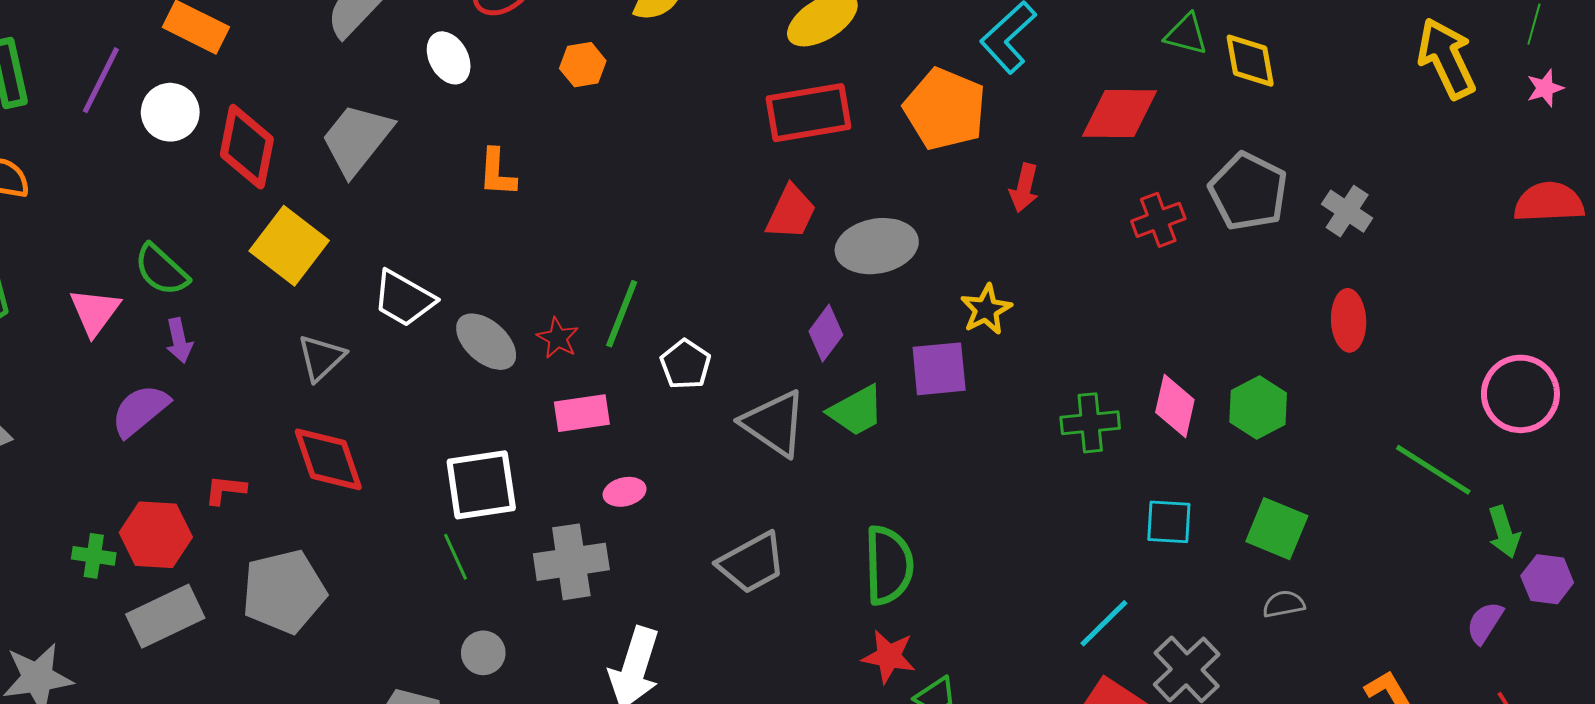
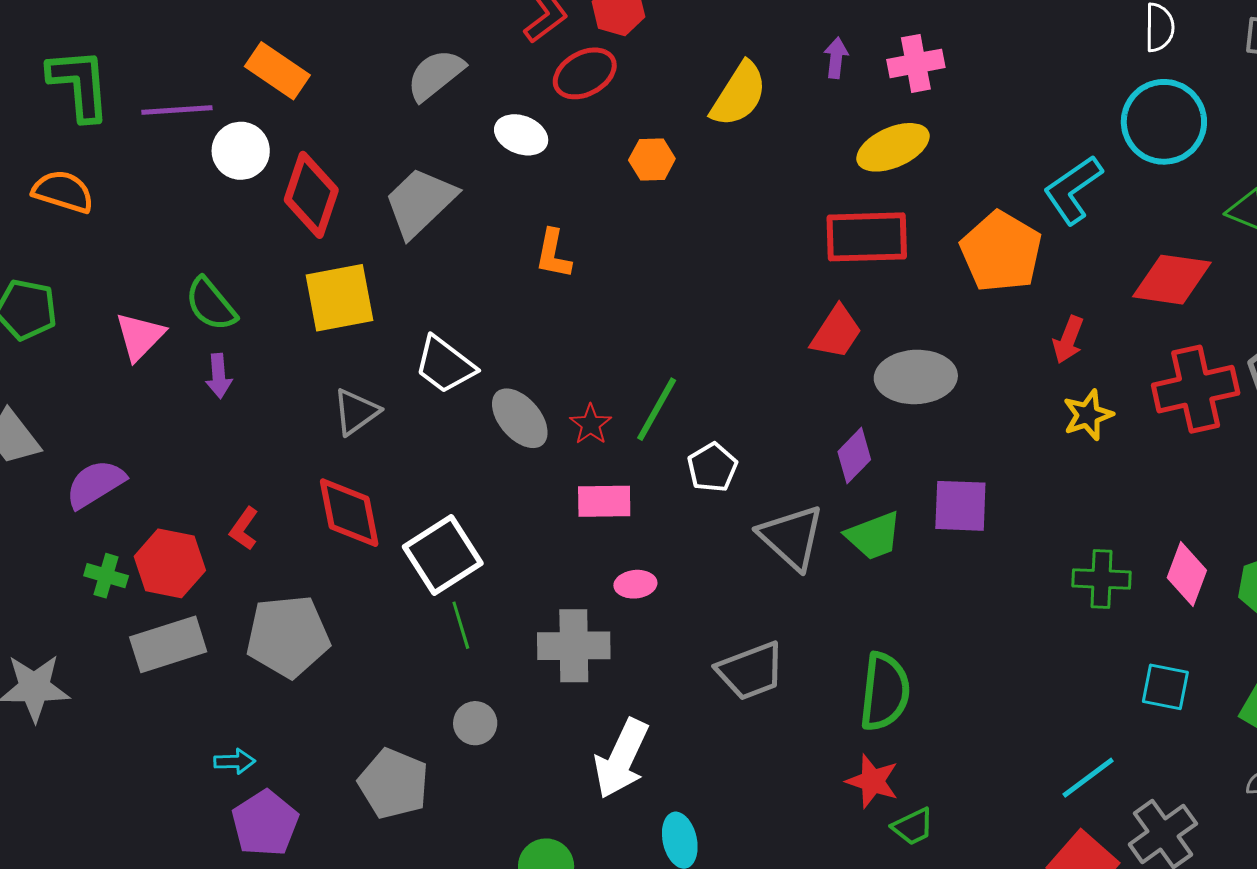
white ellipse: (449, 58) -> (521, 135), turned -48
purple line: (101, 80) -> (177, 110), turned 52
red cross: (1158, 220) -> (1196, 389), size x1.6
yellow square: (289, 246) -> (339, 298), turned 34
yellow star: (986, 309) -> (1088, 415), moved
purple semicircle: (140, 410) -> (95, 484), moved
white square: (481, 485) -> (443, 555), moved, turned -32
red L-shape: (225, 490) -> (244, 529), turned -69

